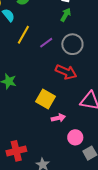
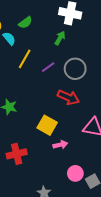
green arrow: (66, 15) -> (60, 38), moved
pink circle: (75, 137) -> (75, 173), moved
red cross: (16, 151) -> (17, 154), moved

